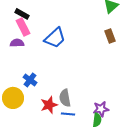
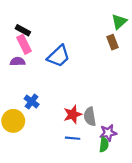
brown rectangle: (110, 36) -> (113, 42), moved
gray semicircle: (65, 98) -> (90, 117), moved
red star: (49, 105) -> (73, 114), moved

